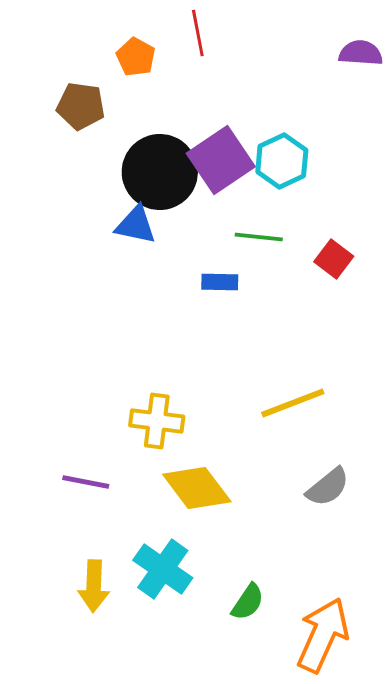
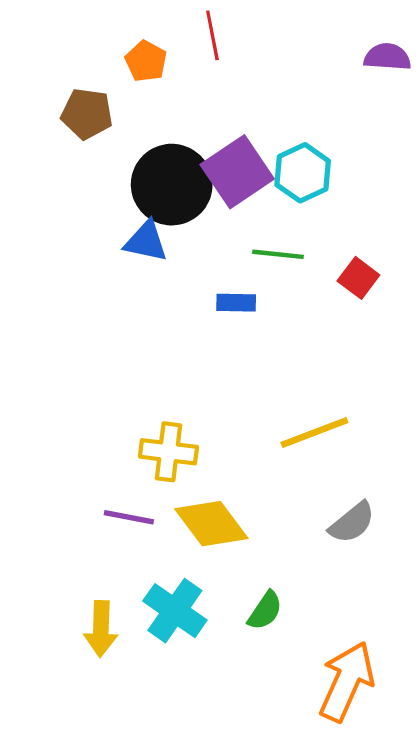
purple line: (86, 482) -> (129, 517), moved
green semicircle: (248, 602) -> (265, 611), moved

